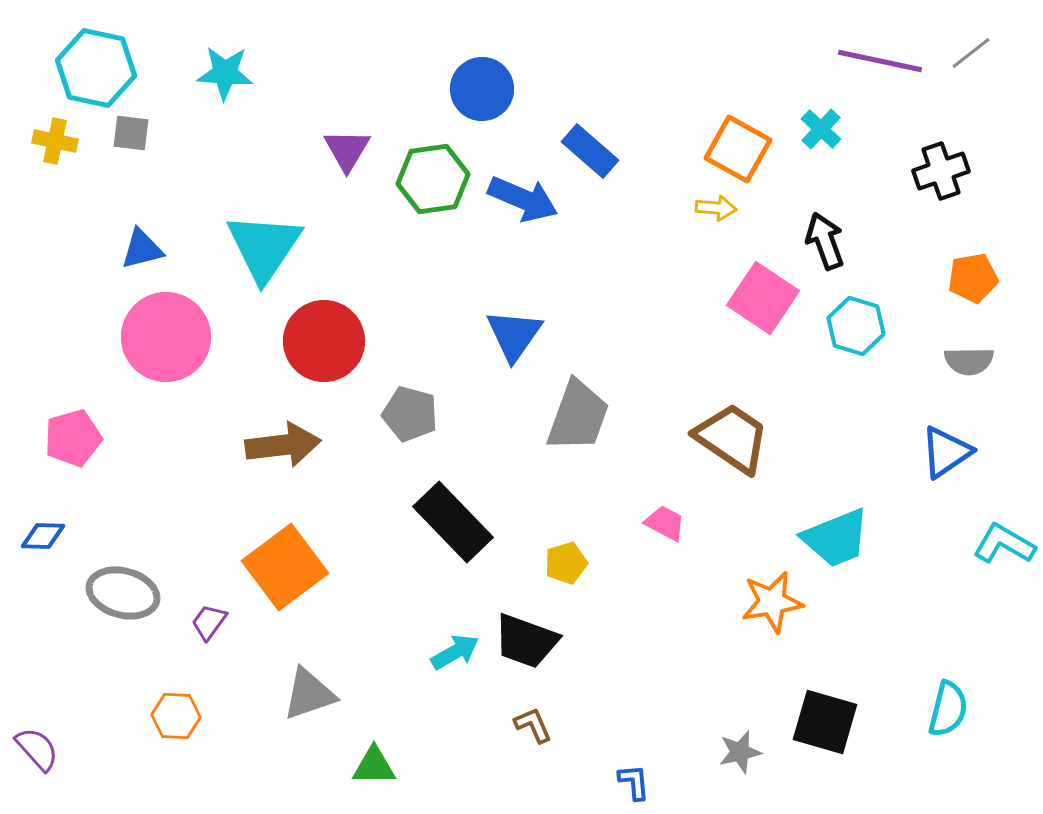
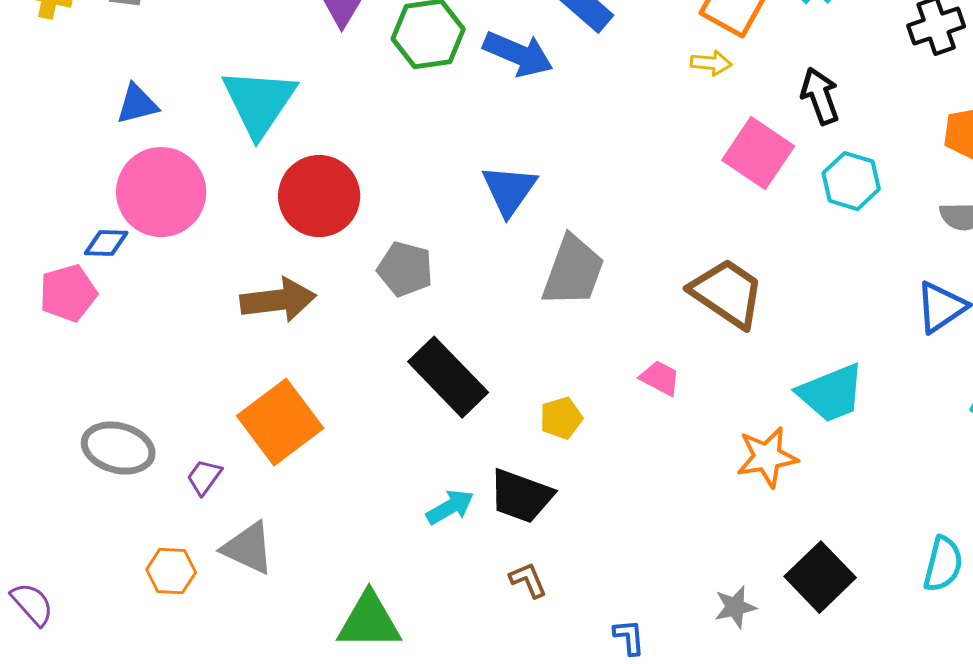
blue diamond: (43, 536) -> (106, 243), moved
gray triangle: (309, 694) -> (248, 548), moved, turned 44
black square: (825, 722) -> (820, 577), turned 30
green triangle: (374, 766) -> (369, 621), size x1.5

